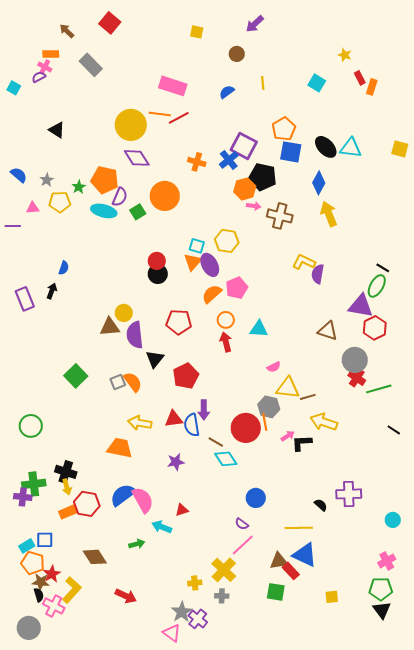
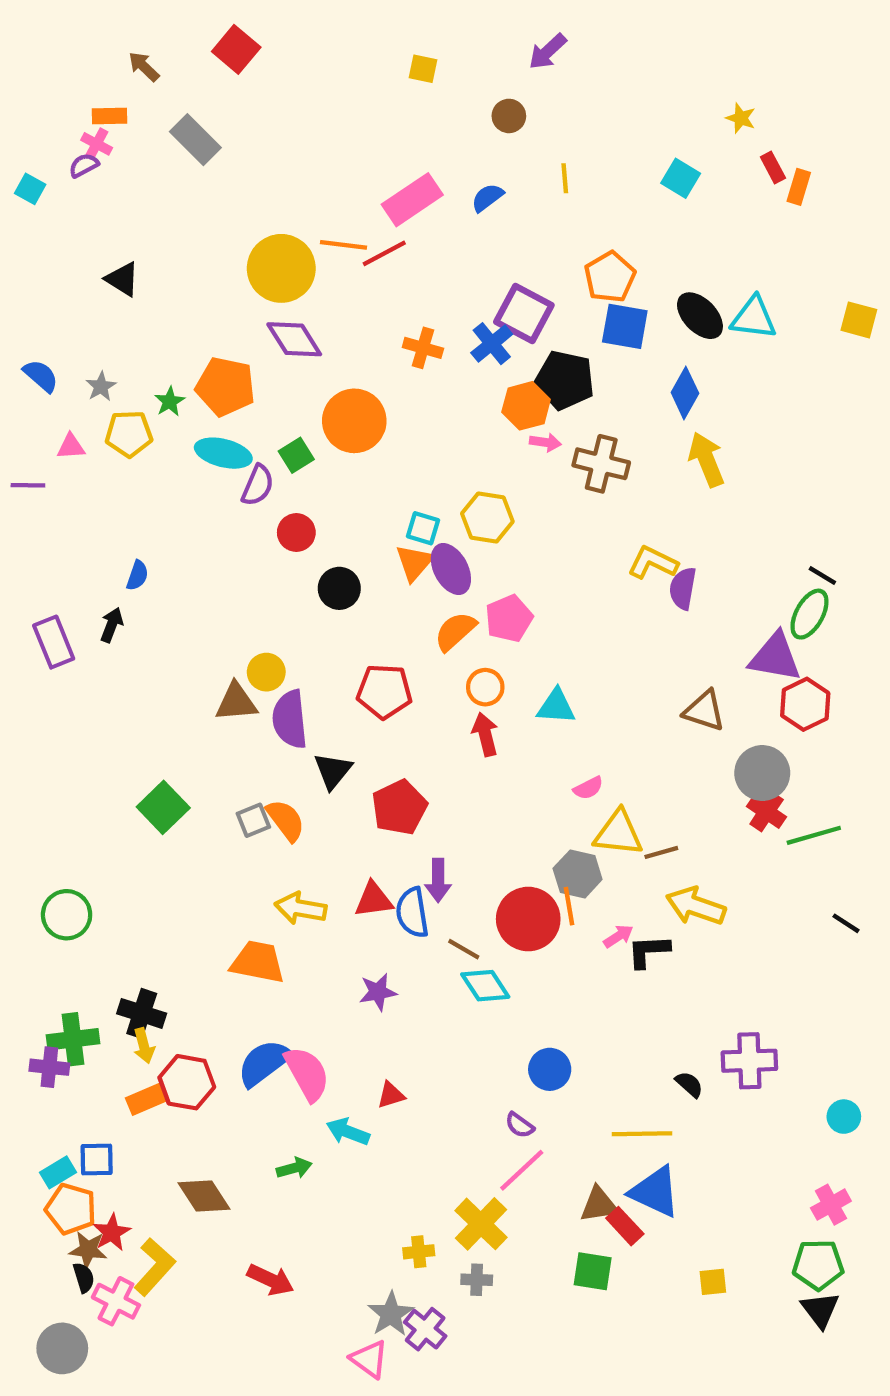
pink rectangle: (173, 86) -> (412, 200), moved, turned -52
purple semicircle: (120, 197) -> (258, 485), moved
red circle: (157, 261) -> (296, 533), moved

